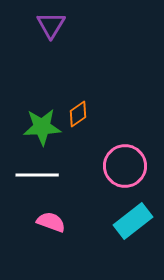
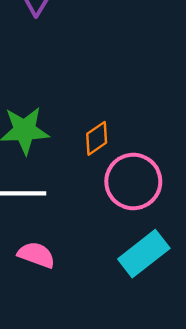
orange diamond: (78, 114) -> (97, 138), moved

